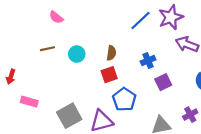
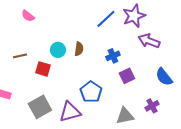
brown line: (48, 49) -> (20, 56), moved
cyan circle: (77, 54) -> (58, 50), moved
red square: (109, 75) -> (43, 69), moved, turned 35

